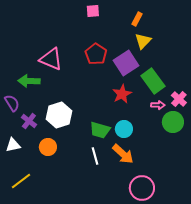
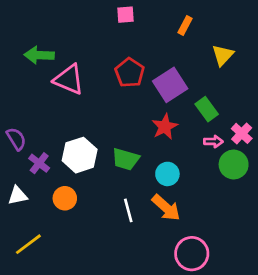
yellow triangle: (143, 41) -> (223, 55), moved
green arrow: (29, 81) -> (39, 55), moved
green rectangle: (153, 81) -> (207, 109), size x0.7
green trapezoid: (100, 130) -> (126, 159), moved

